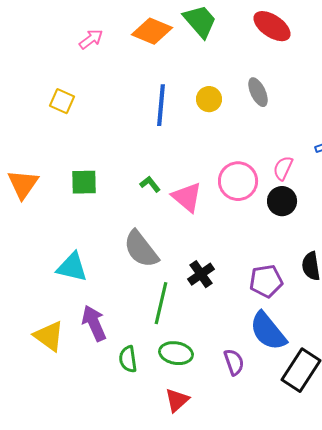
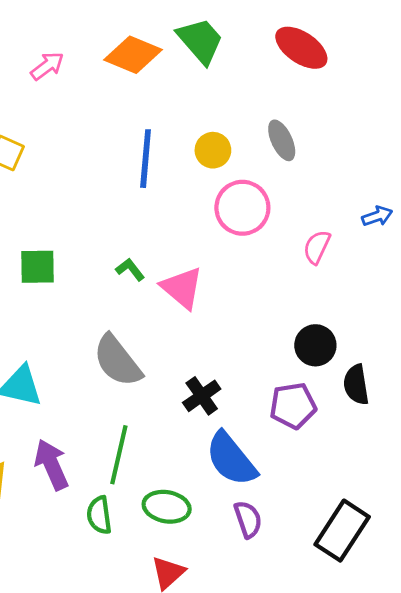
pink circle: (238, 181) -> (242, 208), moved
black circle: (282, 201) -> (315, 345), moved
green line: (161, 303) -> (119, 455), moved
blue semicircle: (268, 331) -> (231, 459), moved

